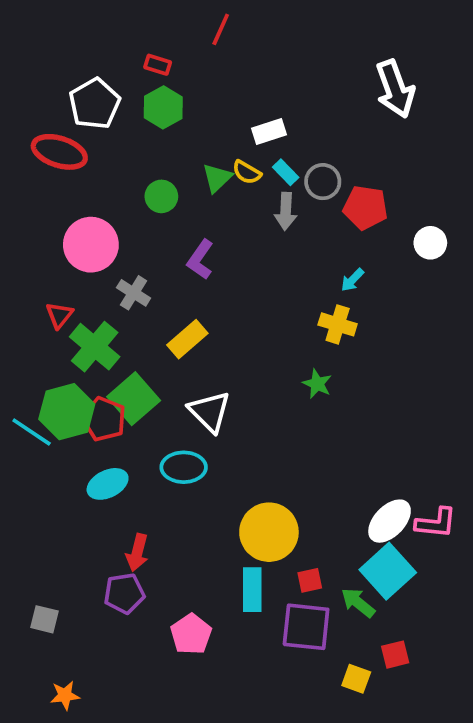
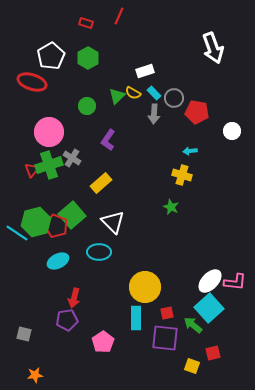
red rectangle: (158, 65) -> (86, 23), moved
cyan arrow: (352, 280) -> (190, 151), turned 40
green cross: (95, 347) -> (49, 165), moved, turned 32

